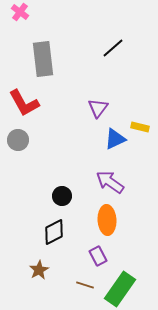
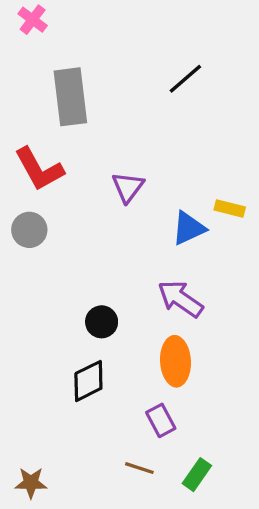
purple triangle: (98, 108) -> (128, 187), moved
brown star: (39, 270) -> (31, 483), moved, turned 30
green rectangle: (120, 289) -> (197, 475), size x0.6

